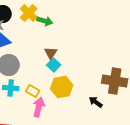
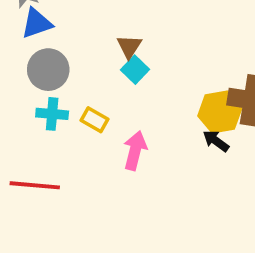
yellow hexagon: (62, 87) -> (220, 112), moved
pink arrow: (39, 107) -> (135, 151), moved

